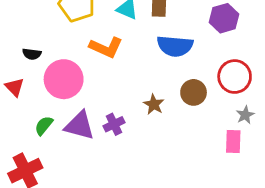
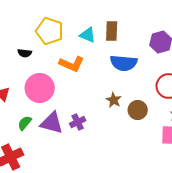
black semicircle: (32, 54) -> (25, 53), moved
brown circle: (194, 92) -> (138, 110), moved
brown star: (154, 104) -> (114, 100), moved

